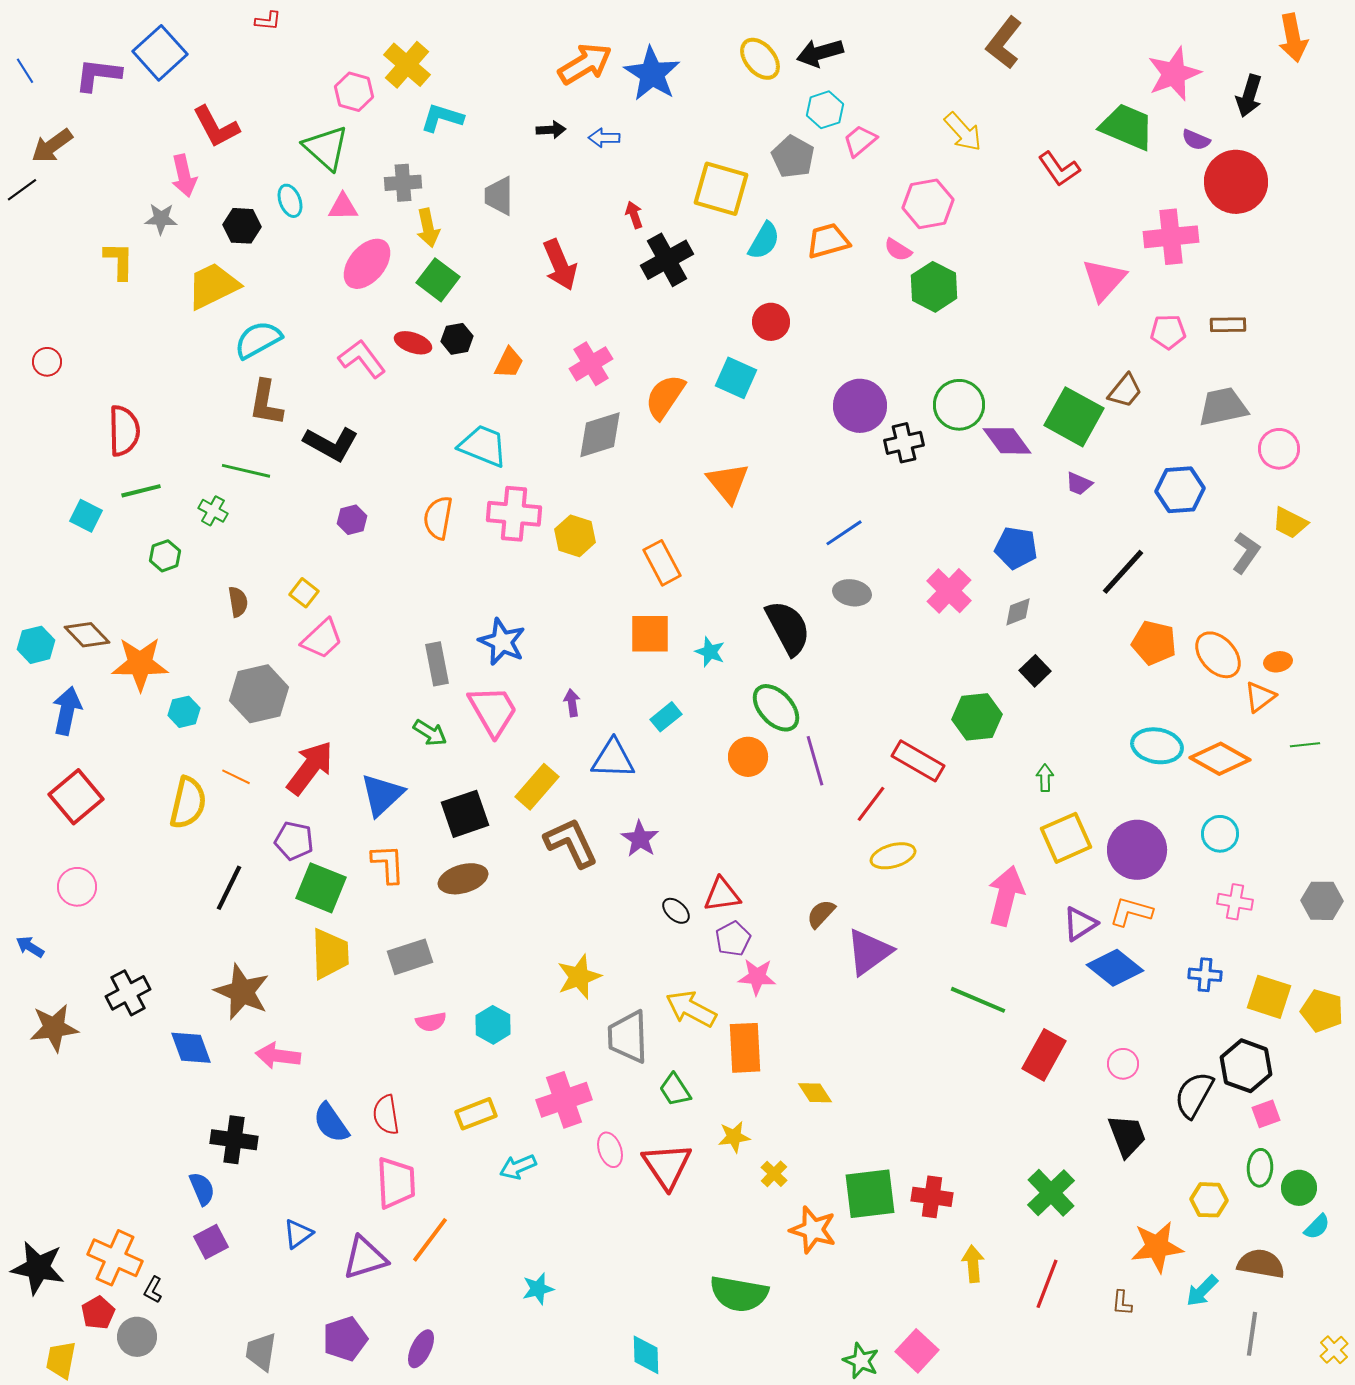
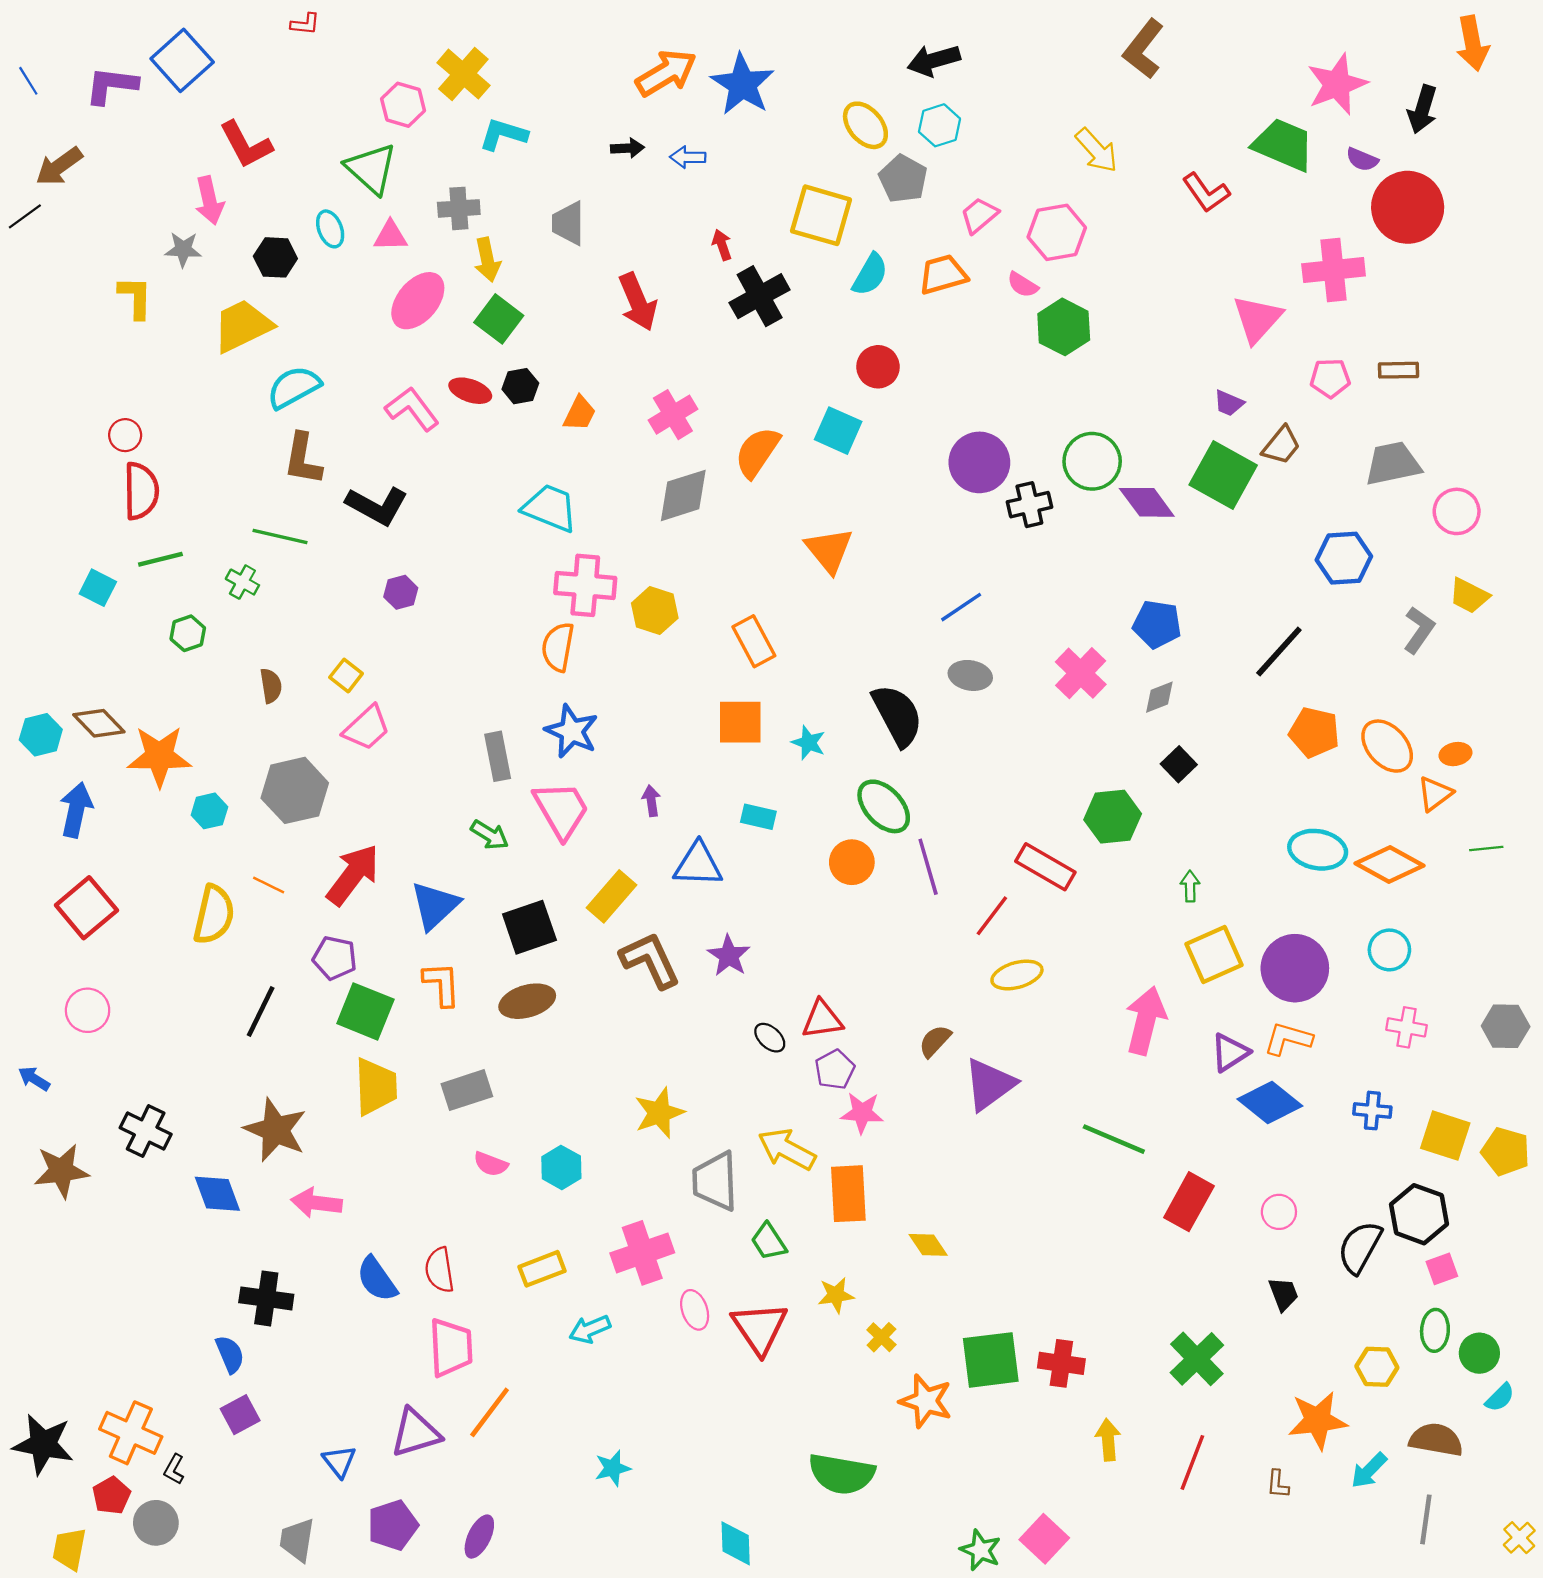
yellow ellipse: (760, 59) -> (865, 125), moved
pink trapezoid: (860, 141) -> (979, 215), moved
red circle: (47, 362) -> (125, 435), moved
purple trapezoid: (1079, 484) -> (1229, 403), moved
orange semicircle: (438, 518) -> (558, 647), moved
cyan rectangle: (666, 717) -> (758, 817), turned 52
black cross: (128, 993) -> (146, 1131), turned -36
pink semicircle: (431, 1022) -> (491, 1164), turned 32
black trapezoid: (1127, 1136) -> (1283, 1294), size x0.7
blue triangle: (298, 1234) -> (339, 1461), moved, turned -32

